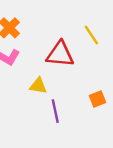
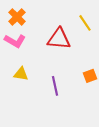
yellow triangle: (38, 86) -> (21, 74), moved

